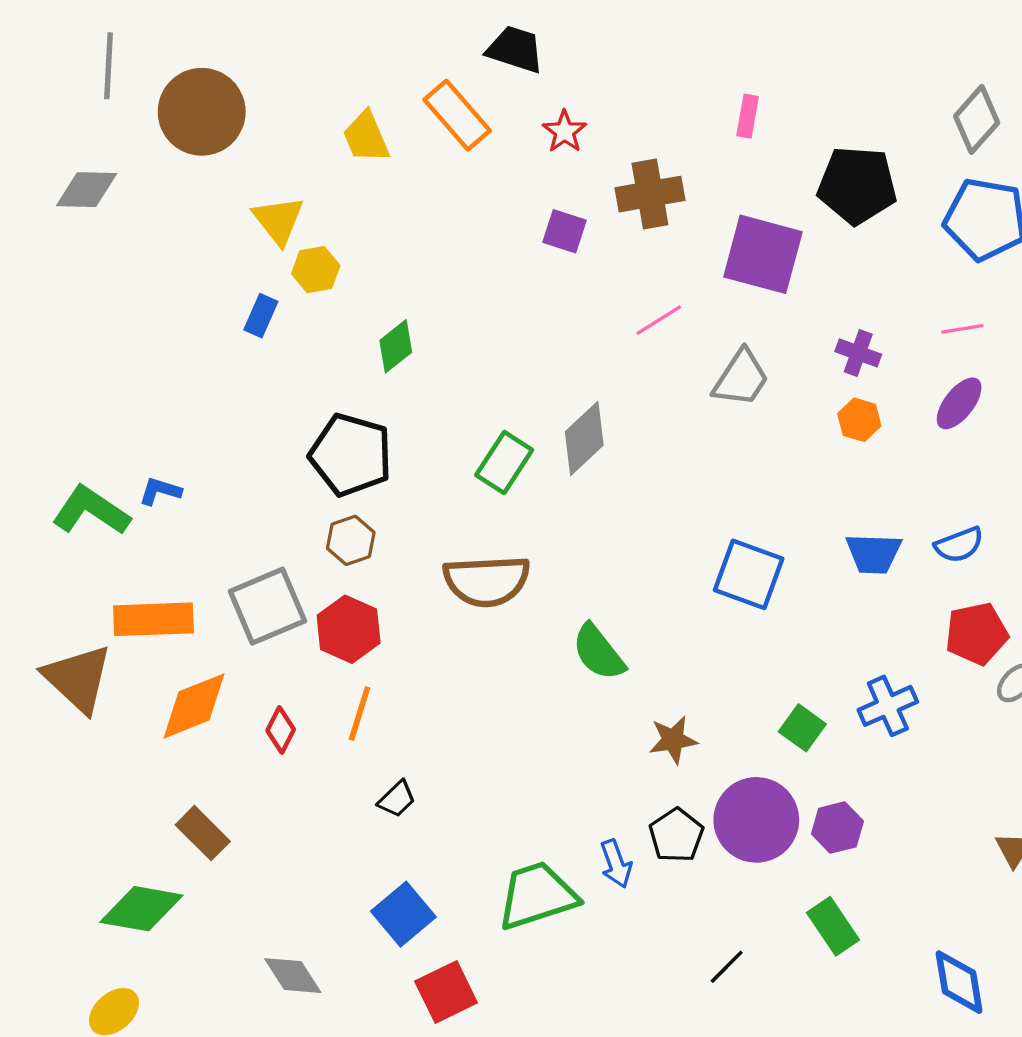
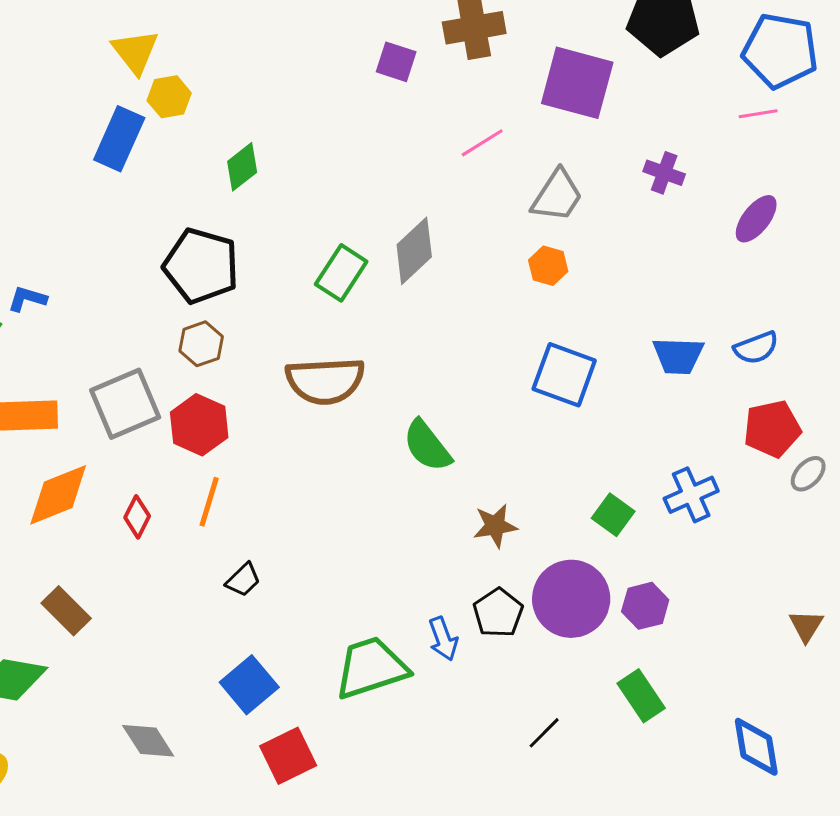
blue rectangle: (261, 316) -> (119, 139), size x1.6
pink line: (962, 329) -> (758, 114), moved
orange hexagon: (859, 420) -> (548, 266), moved

